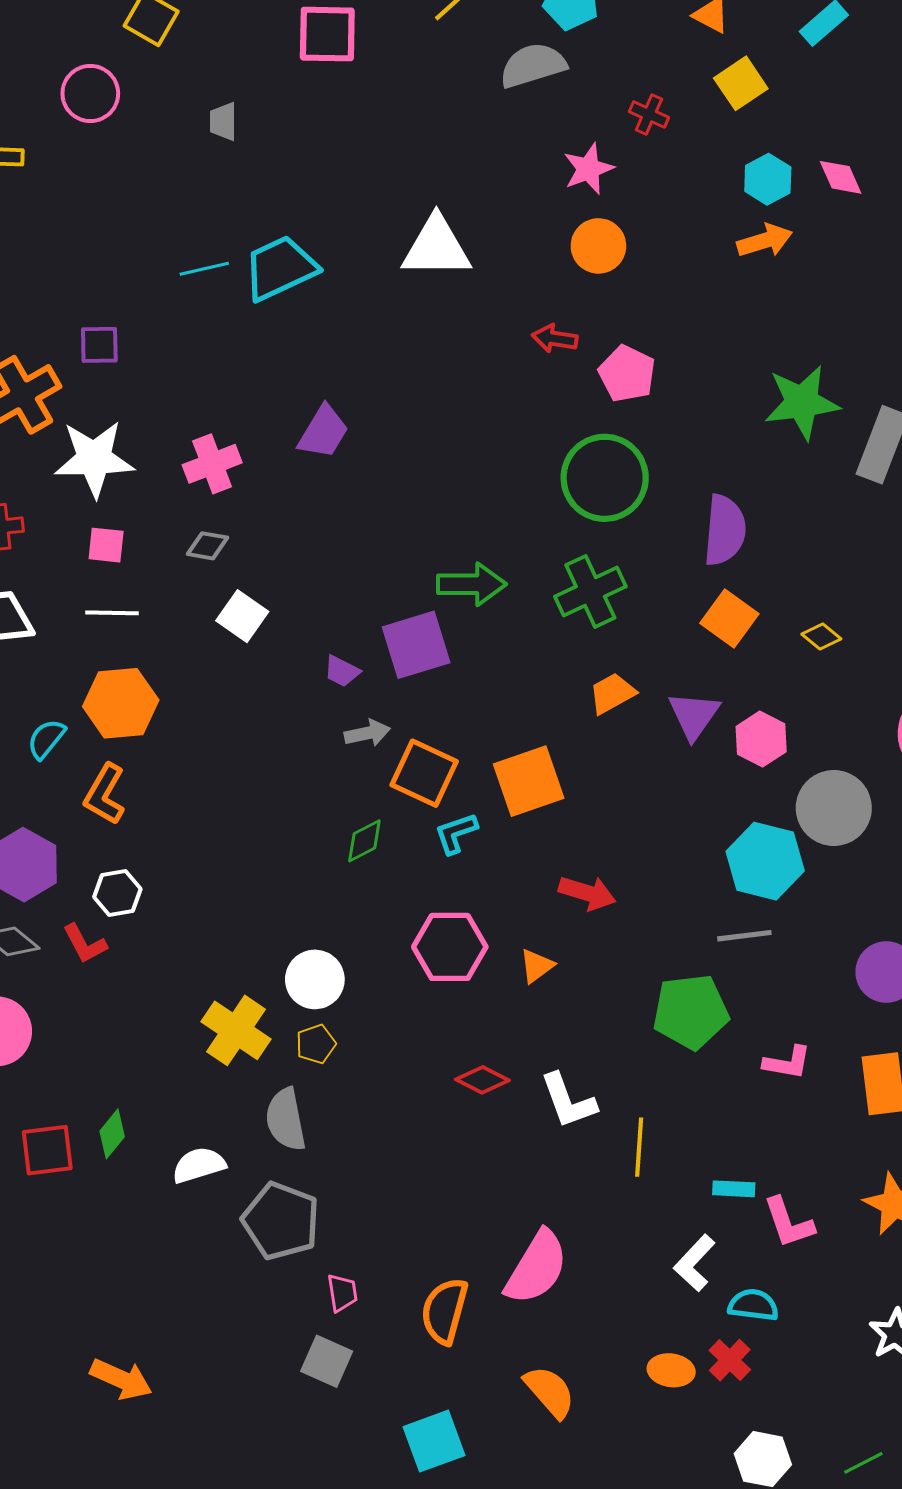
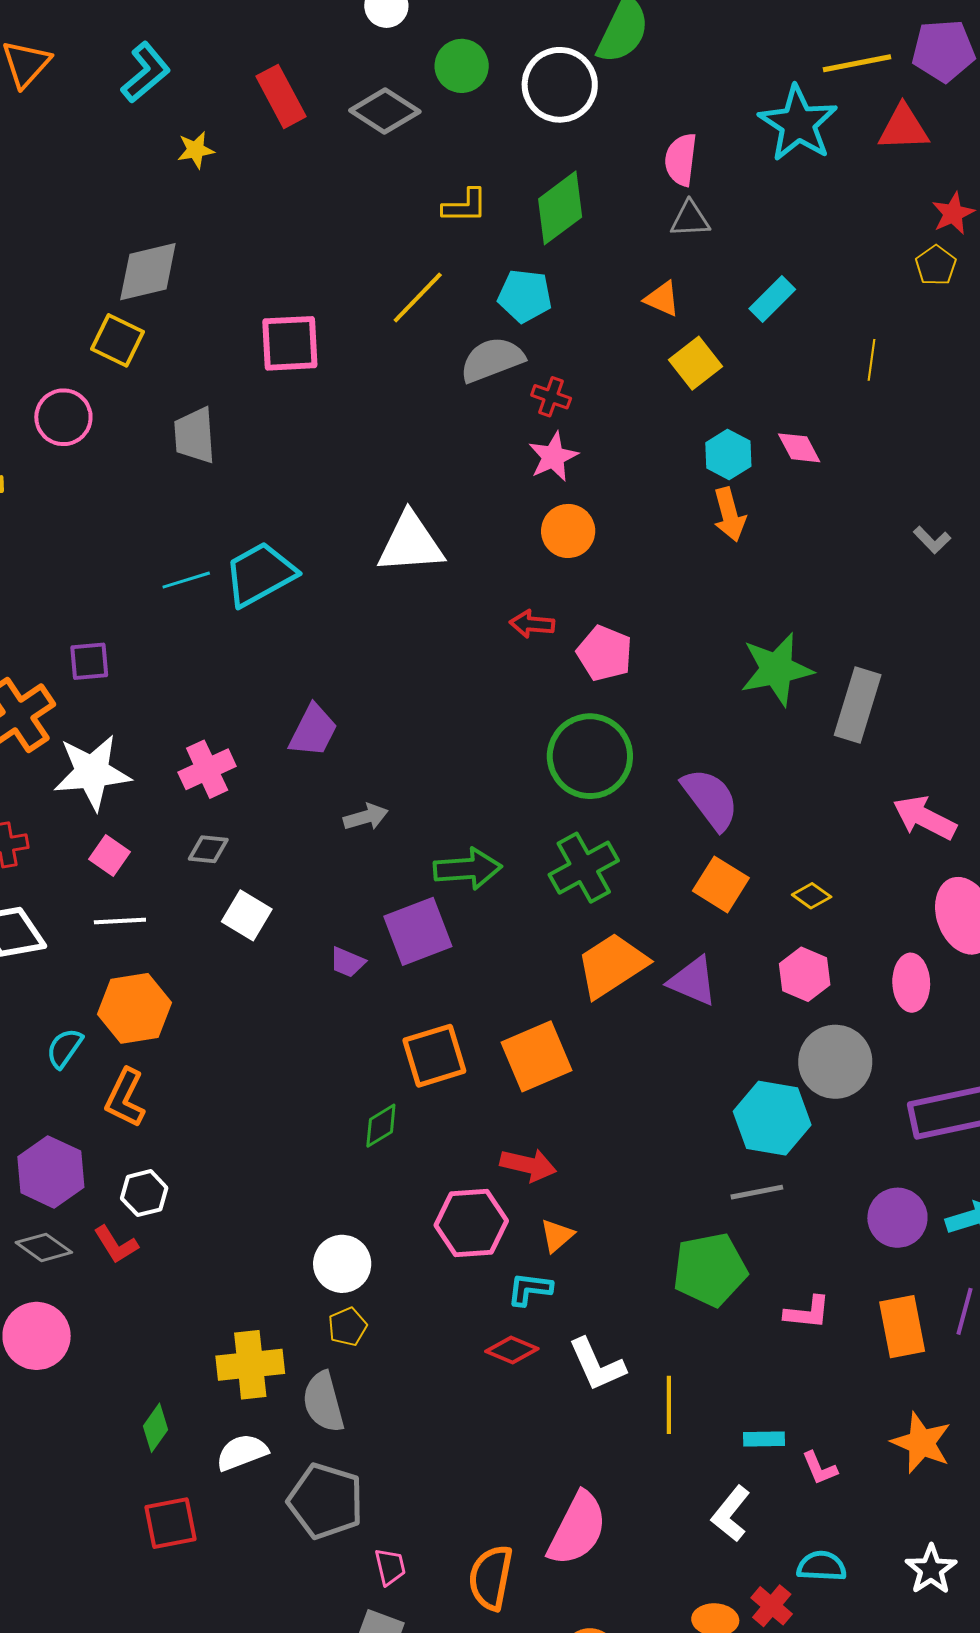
red cross: (649, 115) -> (551, 397), moved
gray trapezoid: (223, 121) -> (195, 435), size x1.5
orange arrow: (765, 241) -> (729, 515), turned 96
purple semicircle: (725, 530) -> (710, 799), turned -38
pink square: (106, 545) -> (109, 855), turned 33
orange trapezoid: (612, 693) -> (612, 965), size x1.6
purple triangle: (694, 715) -> (693, 981), turned -38
gray arrow: (367, 733) -> (366, 817), moved
pink hexagon: (761, 739) -> (805, 974), moved
orange square: (424, 773) -> (434, 1056), turned -38
cyan L-shape: (456, 833) -> (530, 1289), moved, turned 30
red arrow: (587, 893) -> (528, 1165), moved
yellow cross: (236, 1030) -> (250, 1365), moved, turned -36
red square: (47, 1150) -> (170, 1523), moved
pink L-shape: (789, 1223) -> (819, 1468), size x0.7
cyan semicircle: (753, 1305) -> (822, 1566), moved

